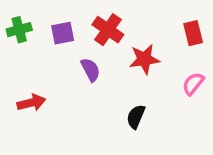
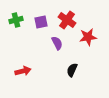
red arrow: (31, 103) -> (23, 71), moved
black semicircle: (136, 117) -> (72, 70), moved

